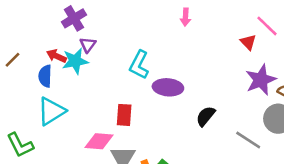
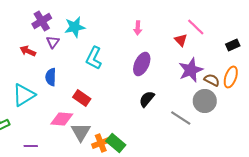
pink arrow: (186, 17) -> (138, 28), moved
cyan star: (75, 61) -> (75, 27), moved
blue semicircle: (45, 76) -> (51, 77), moved
purple ellipse: (168, 87) -> (142, 64), moved, turned -70
red rectangle: (124, 115) -> (82, 98), turned -60

